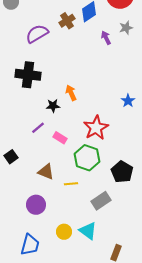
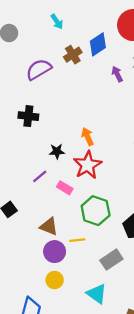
black cross: (28, 75) -> (28, 116), size x0.7
orange arrow: (71, 93) -> (88, 137), moved
red star: (96, 128) -> (88, 165), moved
purple circle: (36, 205) -> (55, 252), moved
yellow circle: (64, 232) -> (55, 280), moved

